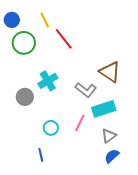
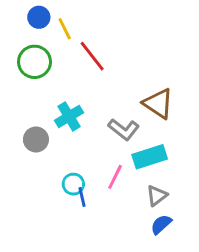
blue circle: (12, 20) -> (39, 17), moved
blue line: (41, 155) -> (82, 197), moved

